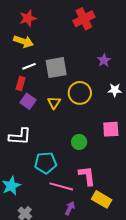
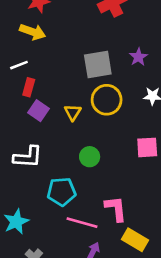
white line: (29, 66) -> (19, 65), moved
gray square: (56, 68) -> (98, 64), moved
green circle: (79, 142) -> (90, 157), moved

